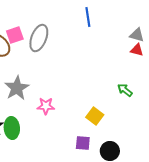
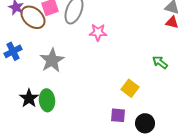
pink star: (46, 106) -> (98, 32), moved

